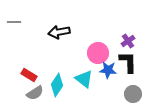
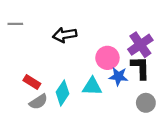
purple cross: (128, 41) -> (140, 45), size x1.6
cyan triangle: (84, 79) -> (92, 86), turned -36

